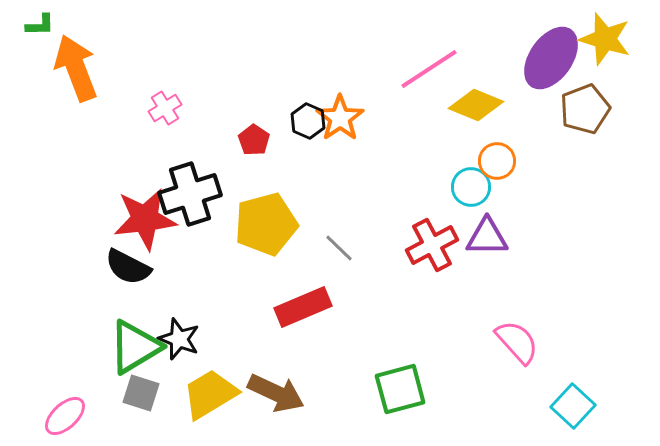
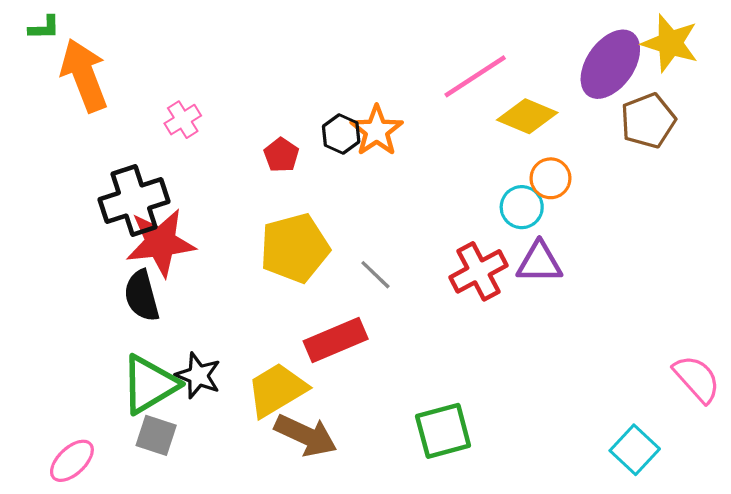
black cross: (190, 194) -> (134, 200), moved
black semicircle: (128, 267) -> (142, 296), turned 48
pink semicircle: (517, 342) -> (697, 379), moved
yellow trapezoid: (210, 394) -> (277, 390), moved

